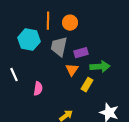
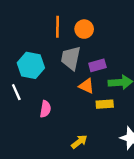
cyan hexagon: (29, 40) -> (31, 65), moved
orange triangle: (72, 70) -> (87, 86), turned -40
yellow rectangle: (87, 85) -> (105, 104), turned 56

